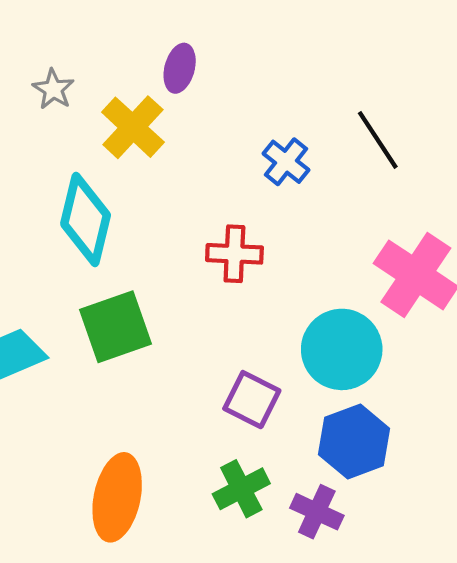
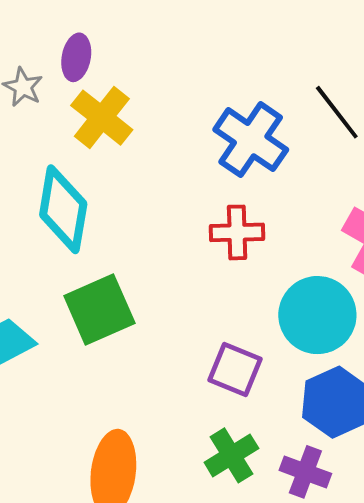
purple ellipse: (180, 68) -> (76, 57), moved
blue cross: (286, 162) -> (251, 140), size x1.6
red cross: (234, 254) -> (237, 232), moved

